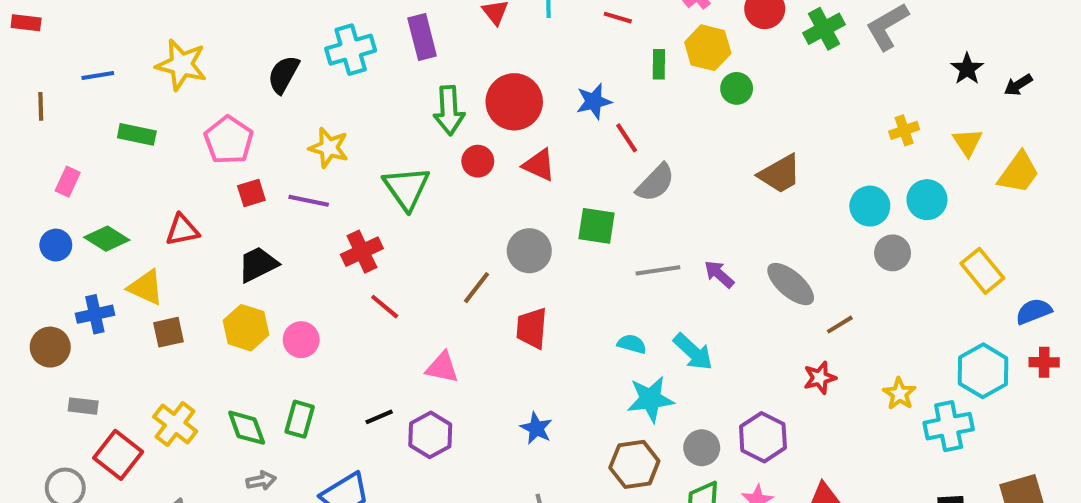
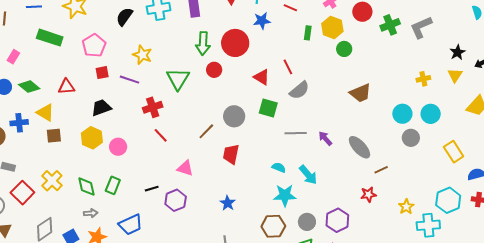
blue star: (594, 101) -> (262, 21), moved
green rectangle: (137, 134) -> (50, 38), size x1.4
yellow triangle: (967, 142) -> (455, 75), moved
red triangle: (539, 165) -> (262, 77), moved

